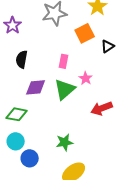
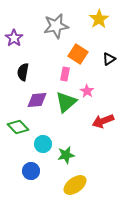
orange square: (85, 33) -> (78, 54), moved, turned -30
green diamond: (17, 114) -> (18, 127), turned 35
cyan circle: (16, 141) -> (43, 144), moved

